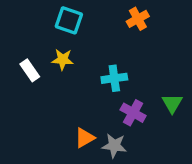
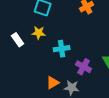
cyan cross: (114, 78) -> (62, 49), moved

